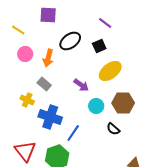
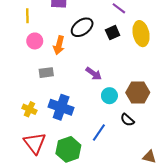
yellow line: (18, 30) -> (27, 16), turned 56
yellow ellipse: (110, 71) -> (141, 34), moved, turned -65
gray rectangle: (44, 84) -> (46, 73), moved, turned -48
yellow cross: (27, 100) -> (29, 109), moved
blue line: (73, 133) -> (99, 132), moved

